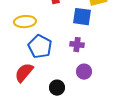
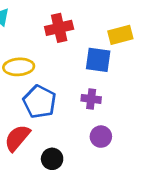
black circle: (57, 88) -> (52, 159), moved

